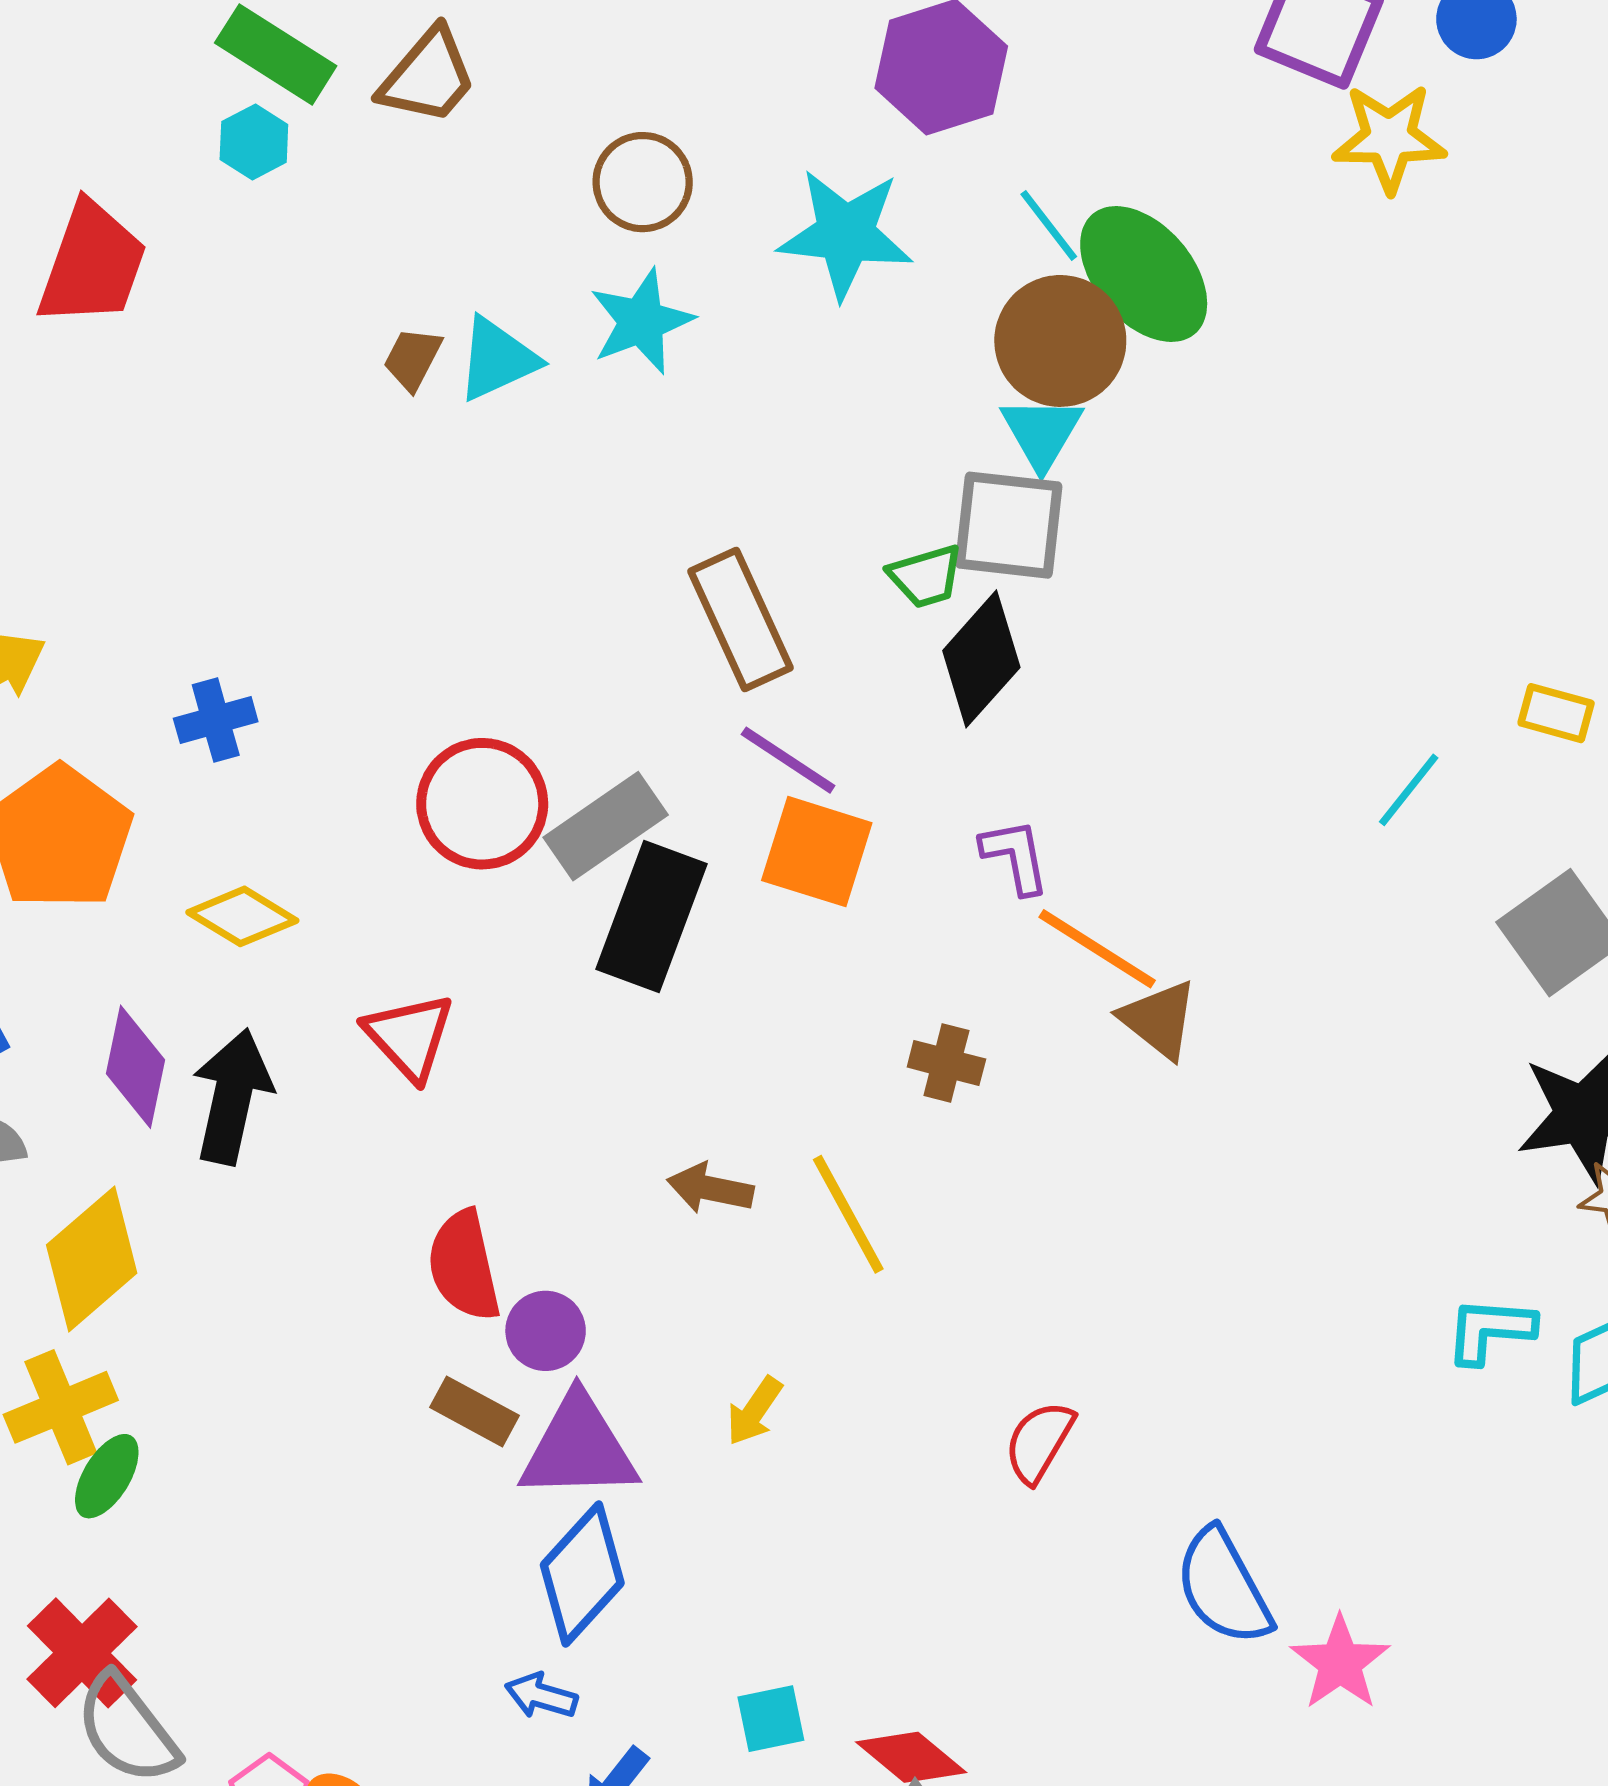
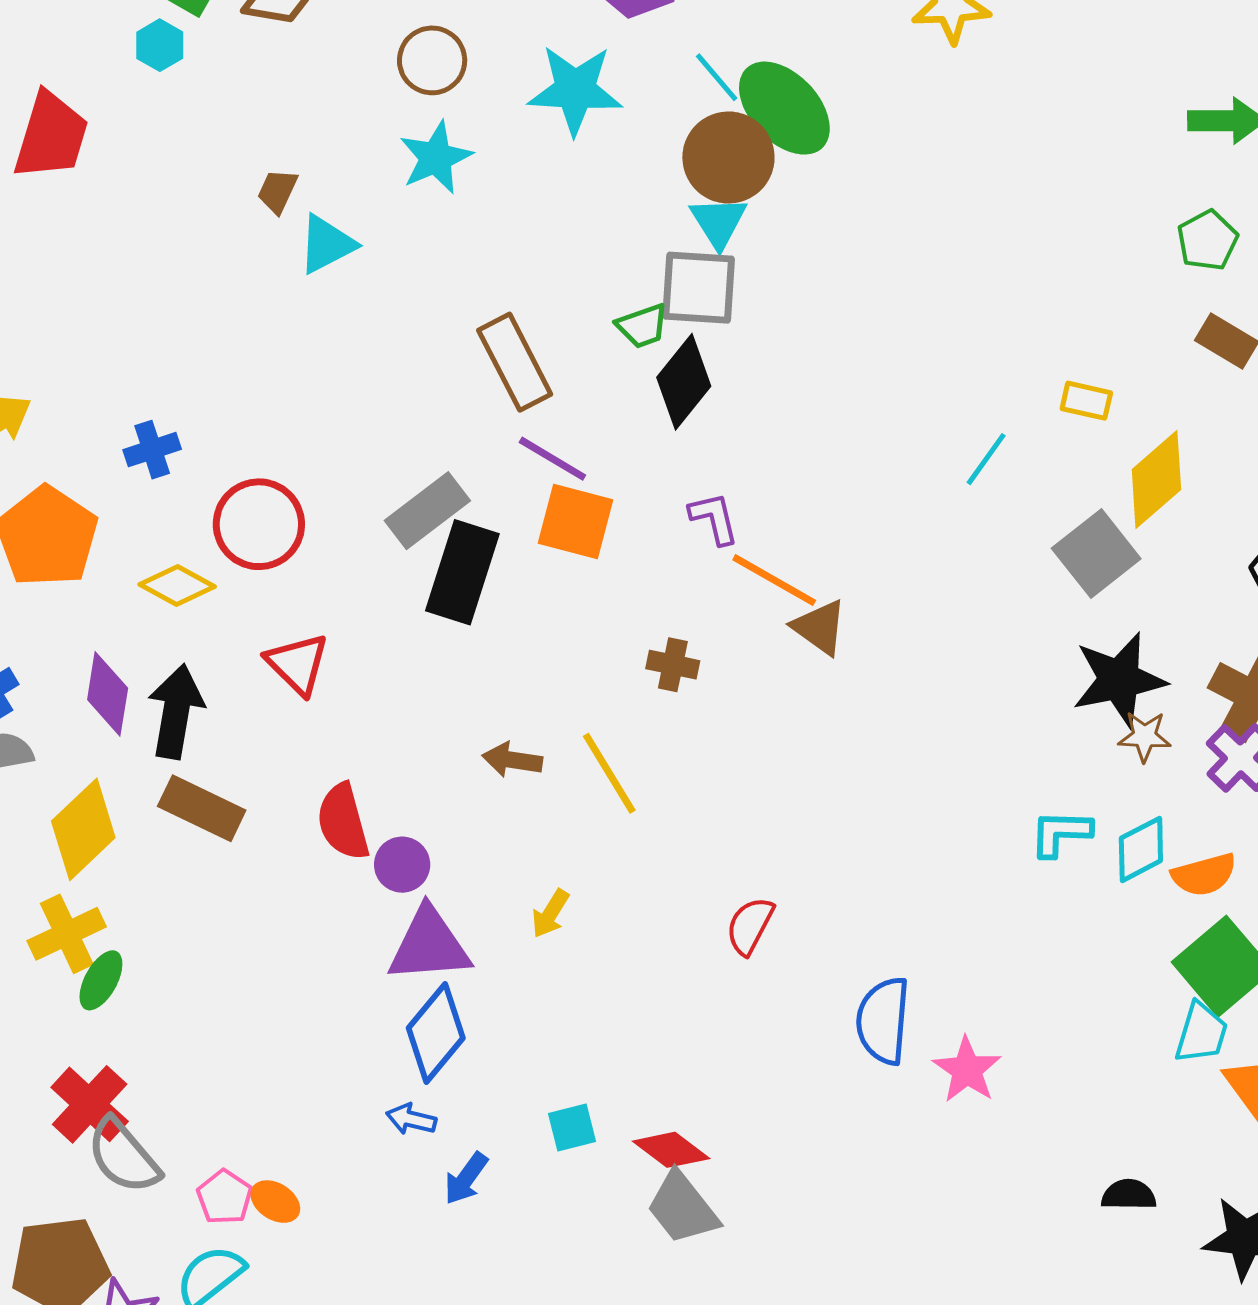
cyan triangle: (497, 359) -> (327, 244), moved
red circle: (482, 804) -> (259, 524), moved
brown rectangle: (475, 1411) -> (202, 808), moved, size x1.4
blue semicircle: (1223, 1587) -> (883, 1021), turned 36

